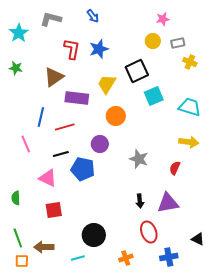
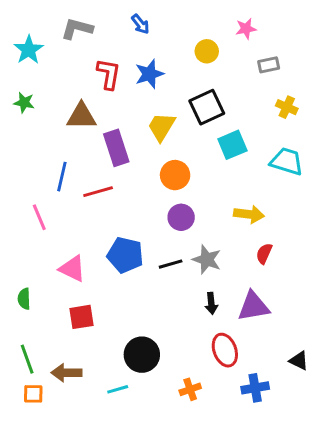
yellow circle: (153, 41) -> (207, 51), moved
yellow cross: (190, 62) -> (287, 107), moved
brown triangle: (54, 77) -> (81, 116), turned 35
purple rectangle: (77, 98) -> (116, 148), turned 65
yellow arrow: (189, 142) -> (249, 214), moved
purple circle: (100, 144) -> (181, 217), moved
black line: (61, 154) -> (171, 264), moved
gray star: (139, 159) -> (207, 260), moved

